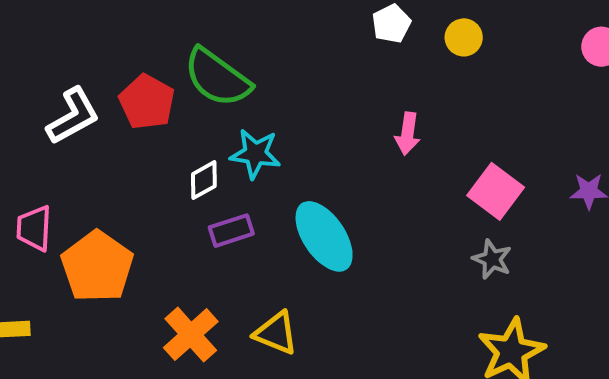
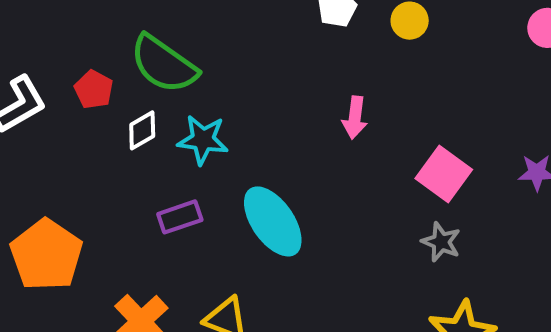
red pentagon: (147, 102) -> (94, 90), size x0.7
white diamond: (204, 180) -> (142, 130), moved

